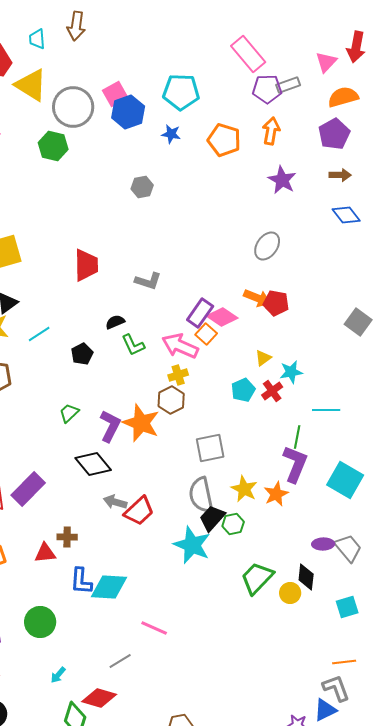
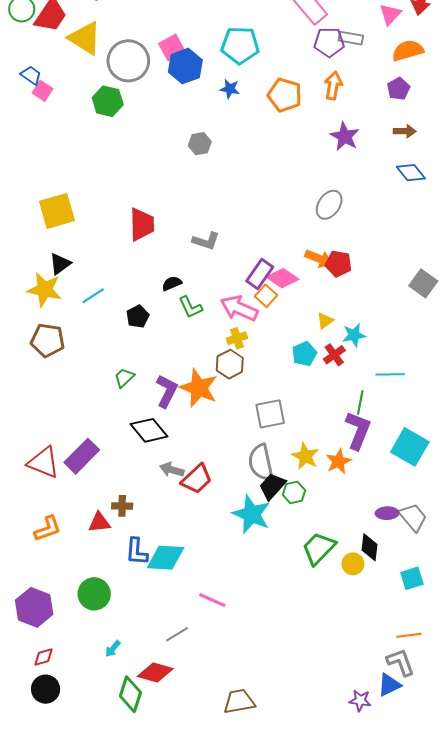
gray rectangle: (288, 85) -> (351, 38), turned 30
purple pentagon: (334, 134) -> (398, 89), size x0.7

